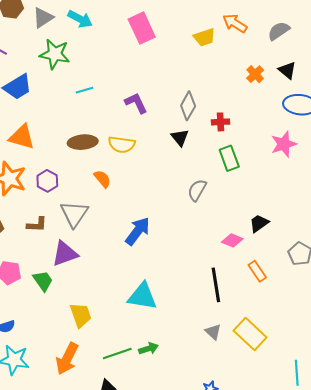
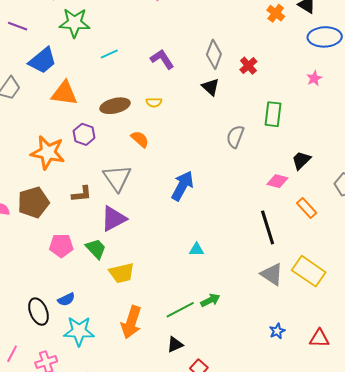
red cross: (220, 122) -> (248, 66), turned -30
orange triangle: (22, 137) -> (64, 93), moved
yellow semicircle: (122, 144) -> (154, 102), size x0.6
pink star: (284, 144) -> (314, 78), size x0.6
green rectangle: (229, 158) -> (273, 114), moved, turned 35
purple hexagon: (47, 181) -> (84, 134), moved
cyan triangle: (142, 296) -> (197, 250), size x0.5
yellow trapezoid: (81, 315) -> (122, 273), moved, turned 104
gray triangle: (213, 332) -> (272, 274), size x1.4

